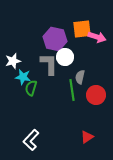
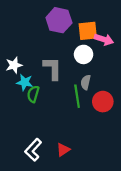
purple hexagon: (55, 39) -> (59, 20), moved
white circle: (65, 57) -> (84, 54), moved
red triangle: (87, 137) -> (63, 150), moved

